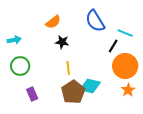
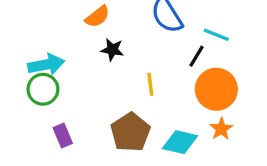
cyan arrow: (14, 40) -> (46, 64), moved, size x1.5
yellow line: (68, 68) -> (150, 84), moved
cyan diamond: (90, 86) -> (180, 142), moved

